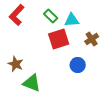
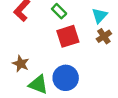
cyan triangle: (72, 20) -> (100, 16), moved, turned -42
blue circle: (78, 65) -> (66, 78), moved, size x1.5

